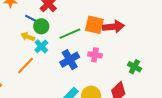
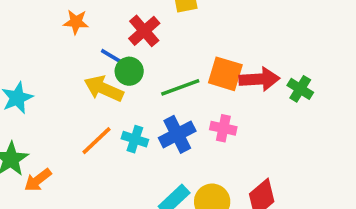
yellow arrow: (28, 37) -> (104, 89), size x1.5
cyan cross: (41, 46) -> (135, 139), moved, turned -32
green cross: (134, 67) -> (300, 89), moved

